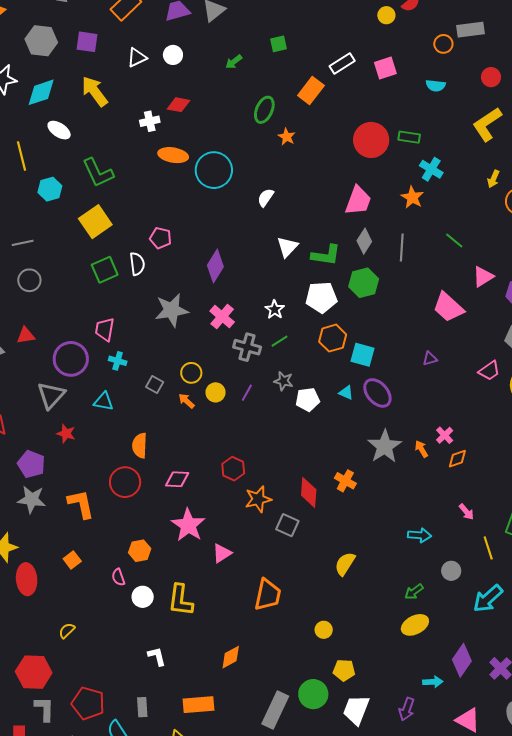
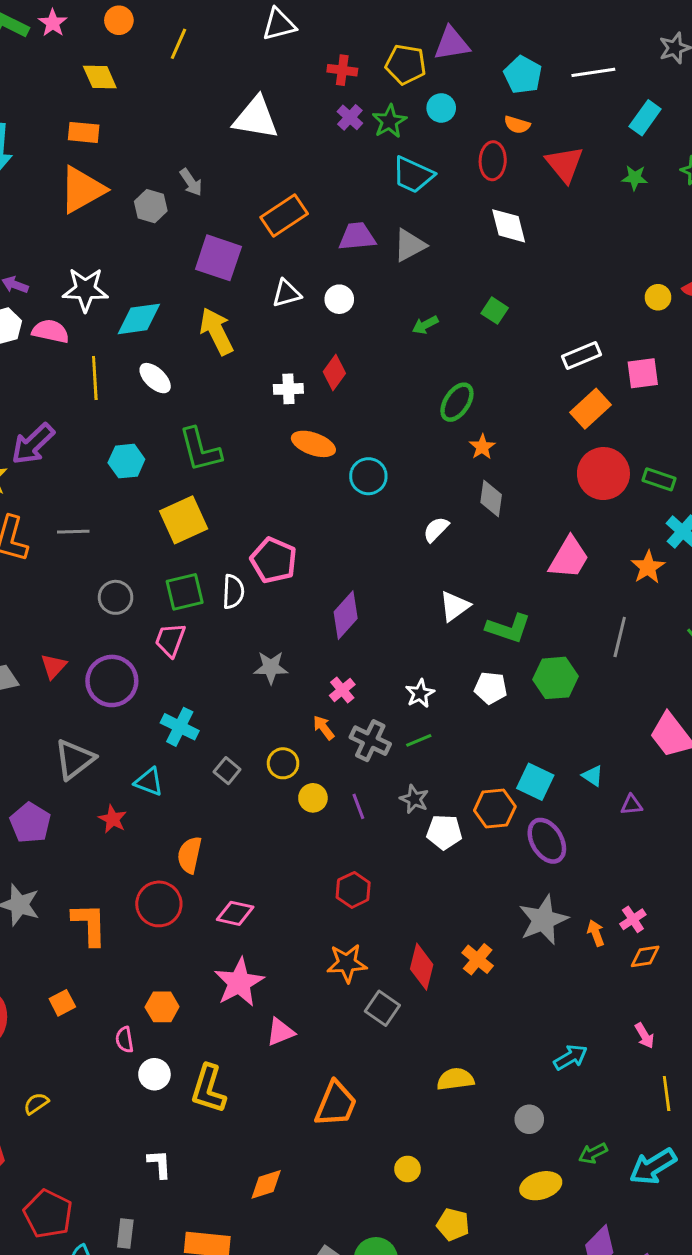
gray hexagon: (41, 41) -> (151, 206), moved, size x0.7
purple square: (87, 42) -> (218, 258), size x1.4
green square: (279, 44) -> (495, 311), turned 36
orange rectangle: (311, 90) -> (590, 409), moved
red diamond: (179, 105) -> (334, 372), turned -75
yellow line: (22, 156) -> (95, 378), moved
cyan circle: (214, 170) -> (368, 476), size x0.7
pink pentagon: (161, 238) -> (274, 560), size x1.4
gray diamond: (364, 241) -> (491, 499), moved, turned -35
gray circle: (29, 280) -> (116, 597), moved
white pentagon: (321, 297) -> (491, 688), size x0.7
gray star: (172, 310) -> (271, 668), size x0.7
pink cross: (222, 317) -> (342, 690), size x0.7
pink trapezoid: (105, 329) -> (170, 640), moved
red triangle: (26, 335) -> (54, 666), turned -48
orange hexagon: (333, 338) -> (495, 808), moved
purple circle: (71, 359) -> (112, 681), moved
cyan cross: (118, 361) -> (180, 727), size x1.4
purple line: (247, 393) -> (358, 806), turned -60
cyan triangle: (346, 393) -> (593, 776), moved
orange arrow: (186, 401) -> (324, 728), moved
red star: (66, 433) -> (113, 819), moved
purple pentagon: (31, 464) -> (30, 823), moved
red hexagon: (233, 469) -> (353, 890), moved
cyan arrow: (419, 535) -> (571, 1057), turned -45
yellow semicircle: (345, 564) -> (455, 1079), turned 40
gray circle: (451, 571) -> (529, 1119), moved
green arrow: (414, 592) -> (593, 1153), moved
yellow pentagon: (344, 670) -> (453, 1225), moved

